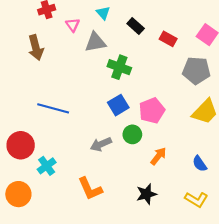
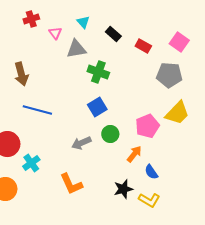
brown arrow: (36, 48) -> (21, 74), moved
pink pentagon: (152, 111) -> (147, 126), moved
blue semicircle: (200, 164) -> (151, 172), moved
yellow L-shape: (196, 199) -> (149, 200), moved

